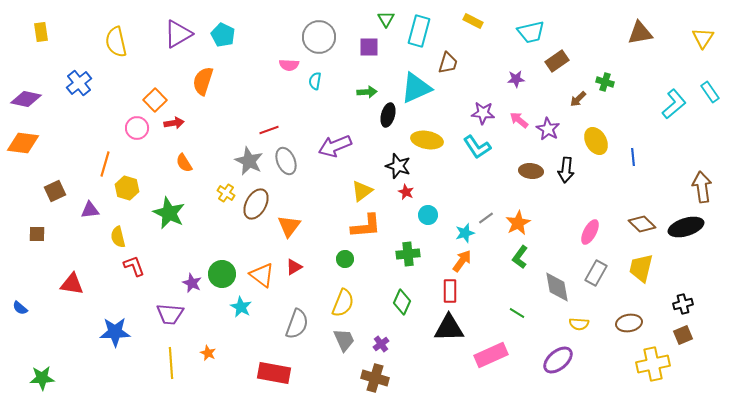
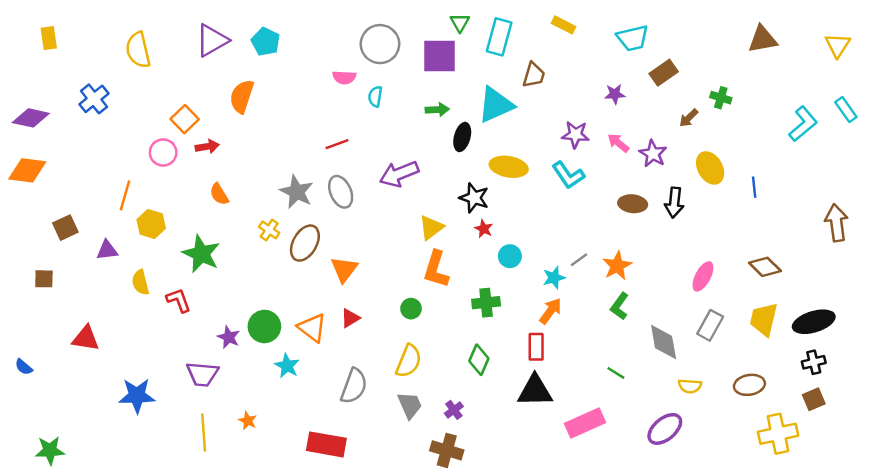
purple square: (369, 47) -> (440, 56), size x1.5
red line: (269, 130) -> (337, 144), moved
orange L-shape: (366, 226) -> (436, 269), turned 112
black ellipse: (686, 227) -> (814, 322), moved
red L-shape: (134, 266) -> (179, 300), moved

